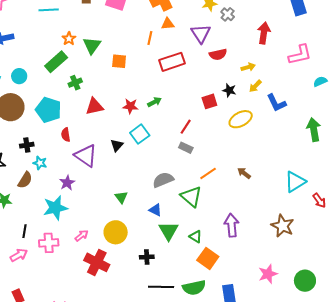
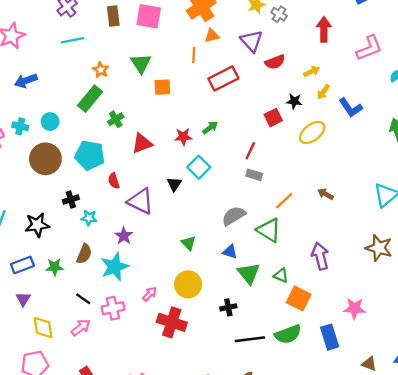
green triangle: (92, 45) -> (141, 63), moved
brown semicircle: (25, 180) -> (84, 254), moved
black line: (25, 231) -> (83, 299), turned -56
pink star: (268, 274) -> (354, 308), moved, turned 30

